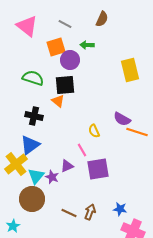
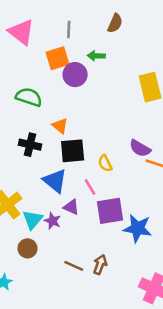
gray line: (65, 24) -> (69, 30), turned 64
black square: (65, 85) -> (73, 151), moved
blue triangle: (30, 145) -> (55, 181), moved, turned -45
purple triangle: (67, 166) -> (71, 207), turned 48
brown circle: (32, 199) -> (27, 248), size x0.6
blue star: (120, 209) -> (138, 228), moved, size x1.6

